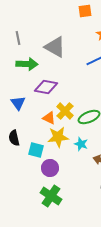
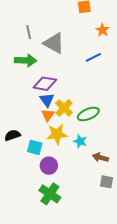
gray line: (18, 38) -> (29, 32), moved
blue triangle: (18, 103) -> (47, 100), moved
orange triangle: (49, 118) -> (48, 115), turned 40
black semicircle: (14, 138) -> (12, 135), turned 84

